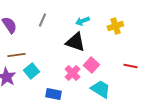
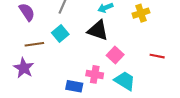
cyan square: (31, 71) -> (60, 34), moved
pink cross: (72, 73) -> (95, 74), moved, turned -35

